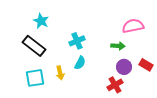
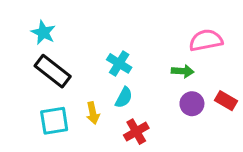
cyan star: (41, 21) -> (43, 33), moved
cyan cross: (77, 41) -> (119, 63), turned -35
red cross: (115, 85) -> (136, 132), moved

